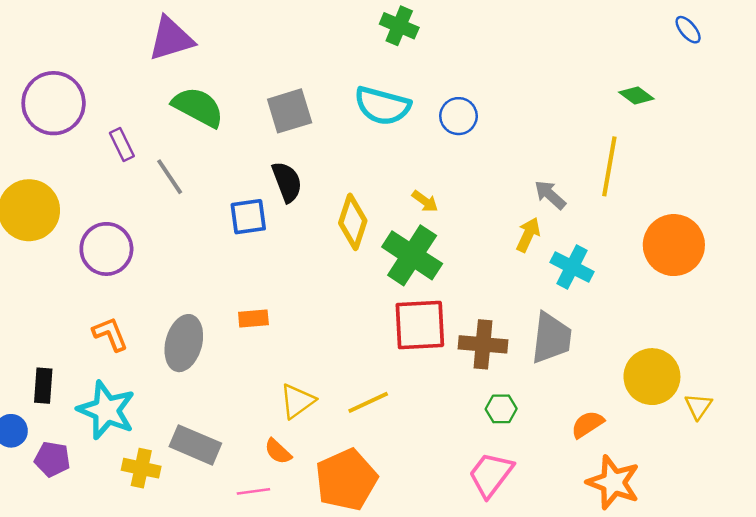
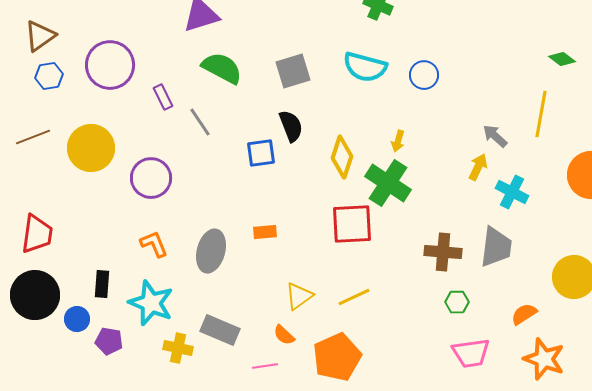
yellow arrow: (425, 201) -> (398, 141), turned 70
red square: (420, 325) -> (352, 224), moved
pink trapezoid: (491, 475) -> (471, 353), moved, turned -135

